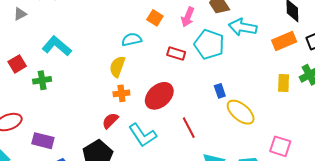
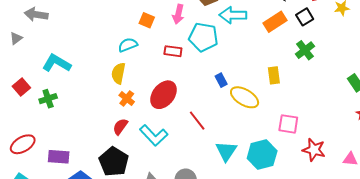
yellow rectangle: (284, 83) -> (274, 75), moved
orange cross: (121, 93) -> (127, 99), turned -35

